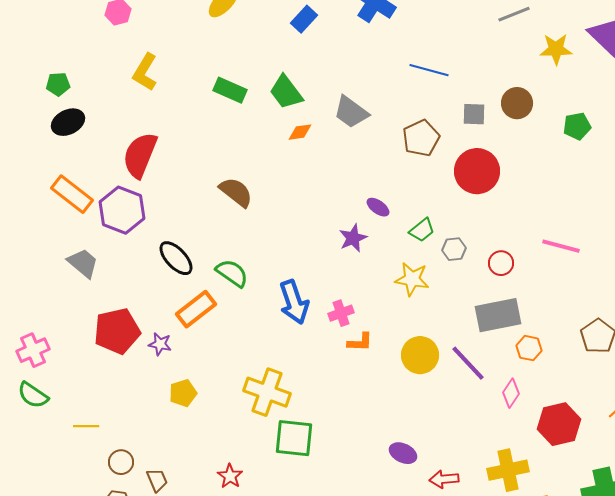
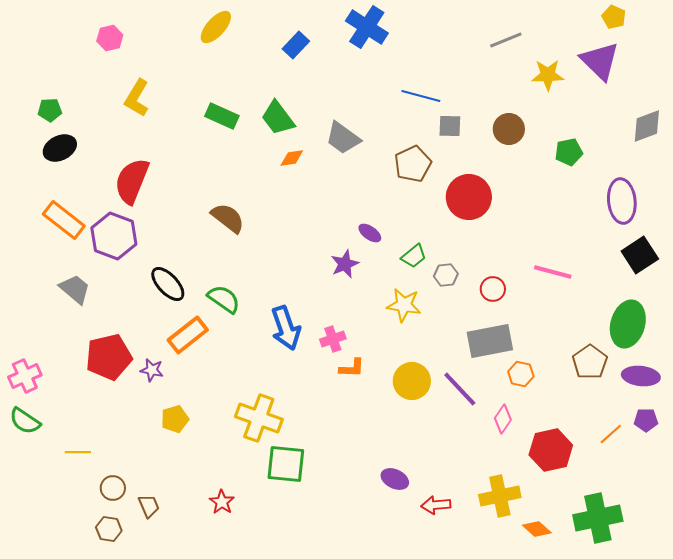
gray square: (474, 114) -> (450, 126), moved

